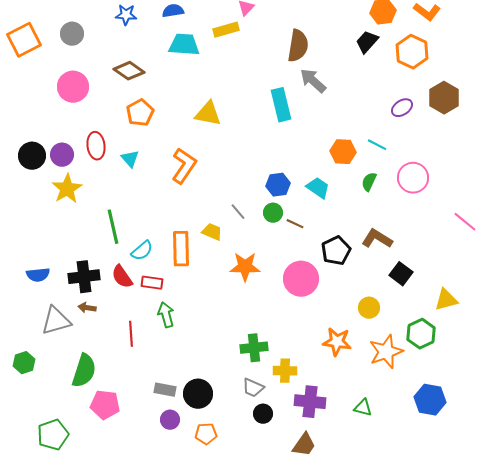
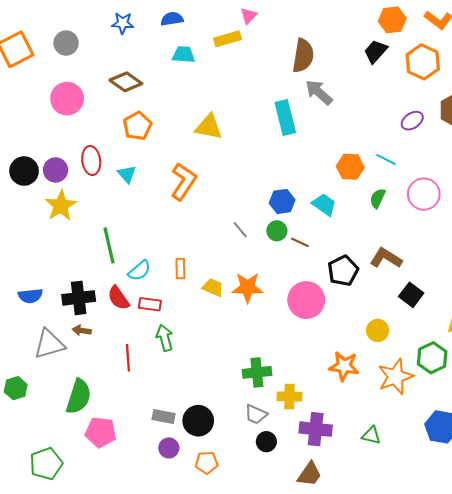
cyan trapezoid: (184, 45) -> (184, 55), size x0.7
yellow trapezoid: (212, 232) -> (213, 287), moved
orange rectangle: (181, 249) -> (180, 269), size x0.6

